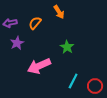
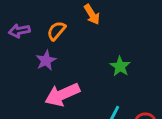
purple star: (17, 43) -> (46, 60), moved
green star: (67, 47) -> (120, 66), moved

